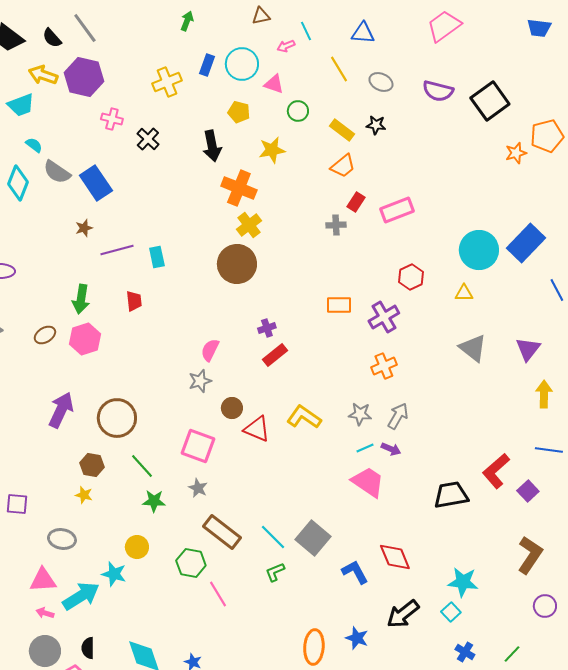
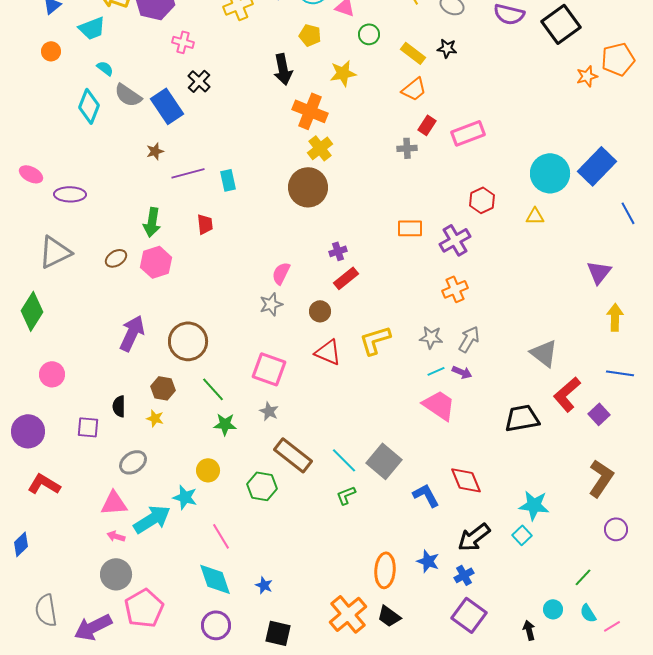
black cross: (148, 139) -> (199, 81), moved
gray triangle: (473, 348) -> (544, 353), moved
brown circle: (232, 408) -> (320, 311), moved
yellow L-shape: (304, 417) -> (375, 340), turned -52
gray ellipse: (62, 539) -> (133, 462), turned -44
pink line: (218, 594) -> (221, 536), moved
black semicircle: (88, 648) -> (119, 406), moved
blue cross: (465, 652) -> (464, 575), moved, turned 30

